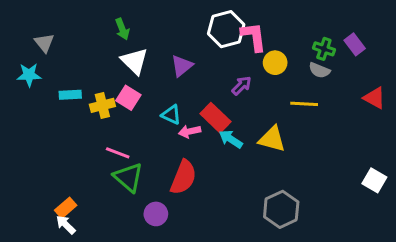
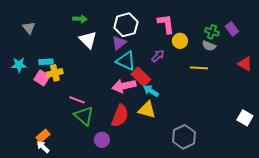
green arrow: (122, 29) -> (80, 19), turned -64
white hexagon: (226, 29) -> (126, 25), moved
cyan star: (29, 75) -> (19, 65), moved
pink square: (128, 98) -> (42, 78), moved
yellow cross: (102, 105) -> (55, 73), moved
cyan triangle: (171, 115) -> (126, 61), moved, size x1.5
pink arrow: (190, 131) -> (124, 86), size x1.6
yellow triangle: (272, 139) -> (147, 110), moved

